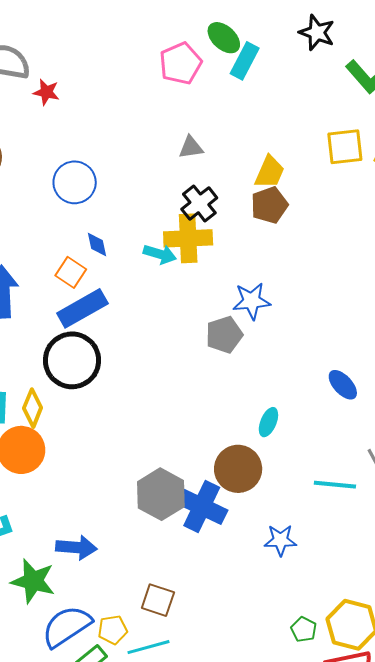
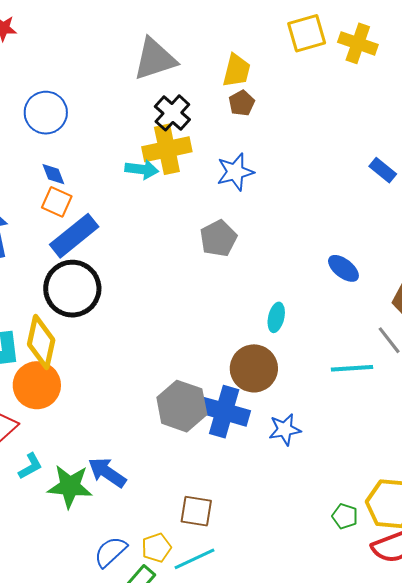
gray triangle: (191, 147) -> (155, 59), size x1.8
brown pentagon: (269, 205) -> (242, 103), size x0.7
blue diamond: (97, 245) -> (53, 174), moved
blue star: (252, 301) -> (235, 172), moved
yellow diamond: (33, 408) -> (41, 342), size x1.4
blue star: (280, 540) -> (285, 429), moved
blue arrow: (76, 547) -> (107, 472), turned -141
green star: (33, 581) -> (70, 486), moved
blue semicircle: (67, 626) -> (111, 552), size x0.7

